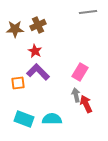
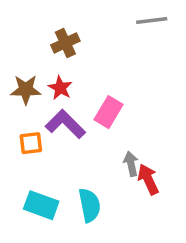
brown star: (15, 29) -> (26, 90), moved
pink rectangle: (80, 72) -> (109, 112), moved
cyan semicircle: (52, 119) -> (90, 205), turned 78

